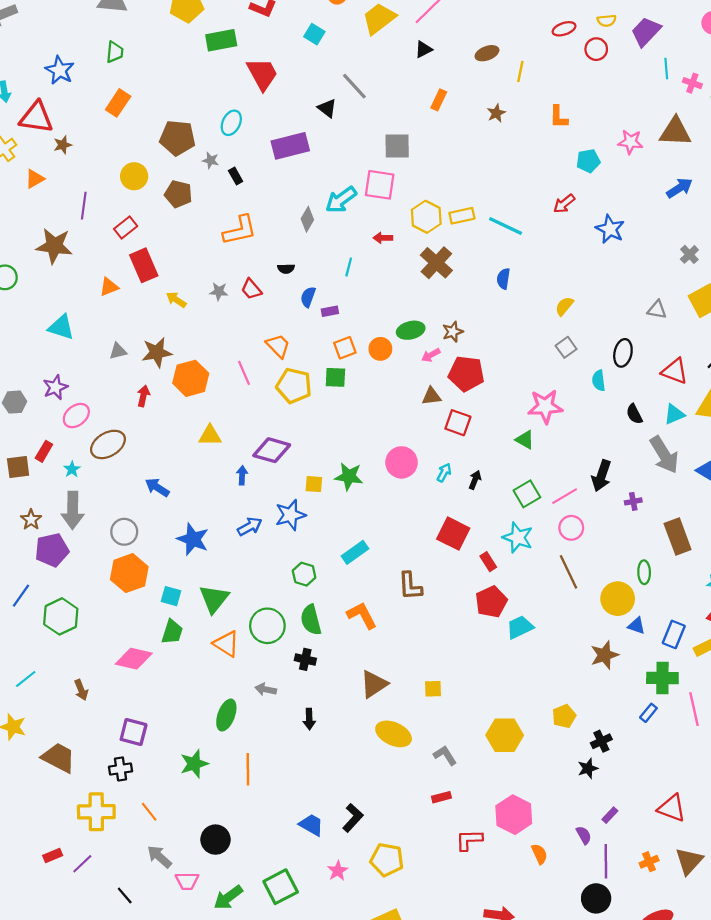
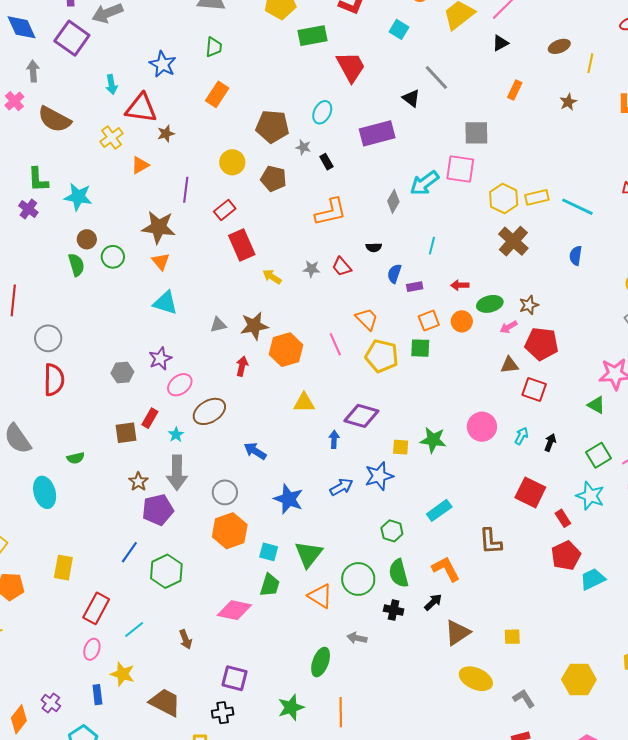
red arrow: (383, 238) -> (460, 285), moved
orange triangle: (109, 287) -> (161, 261), moved, turned -48
black arrow: (309, 719) -> (433, 602), moved, turned -132

